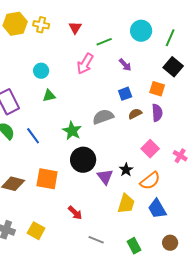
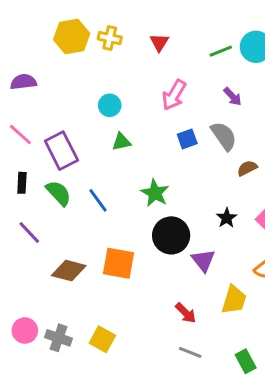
green line: (104, 42) -> (221, 51), moved
blue square: (125, 94) -> (187, 139), moved
gray semicircle: (103, 117) -> (224, 136), moved, turned 75
black star: (126, 170) -> (227, 218), moved
red arrow: (75, 213) -> (186, 313), moved

